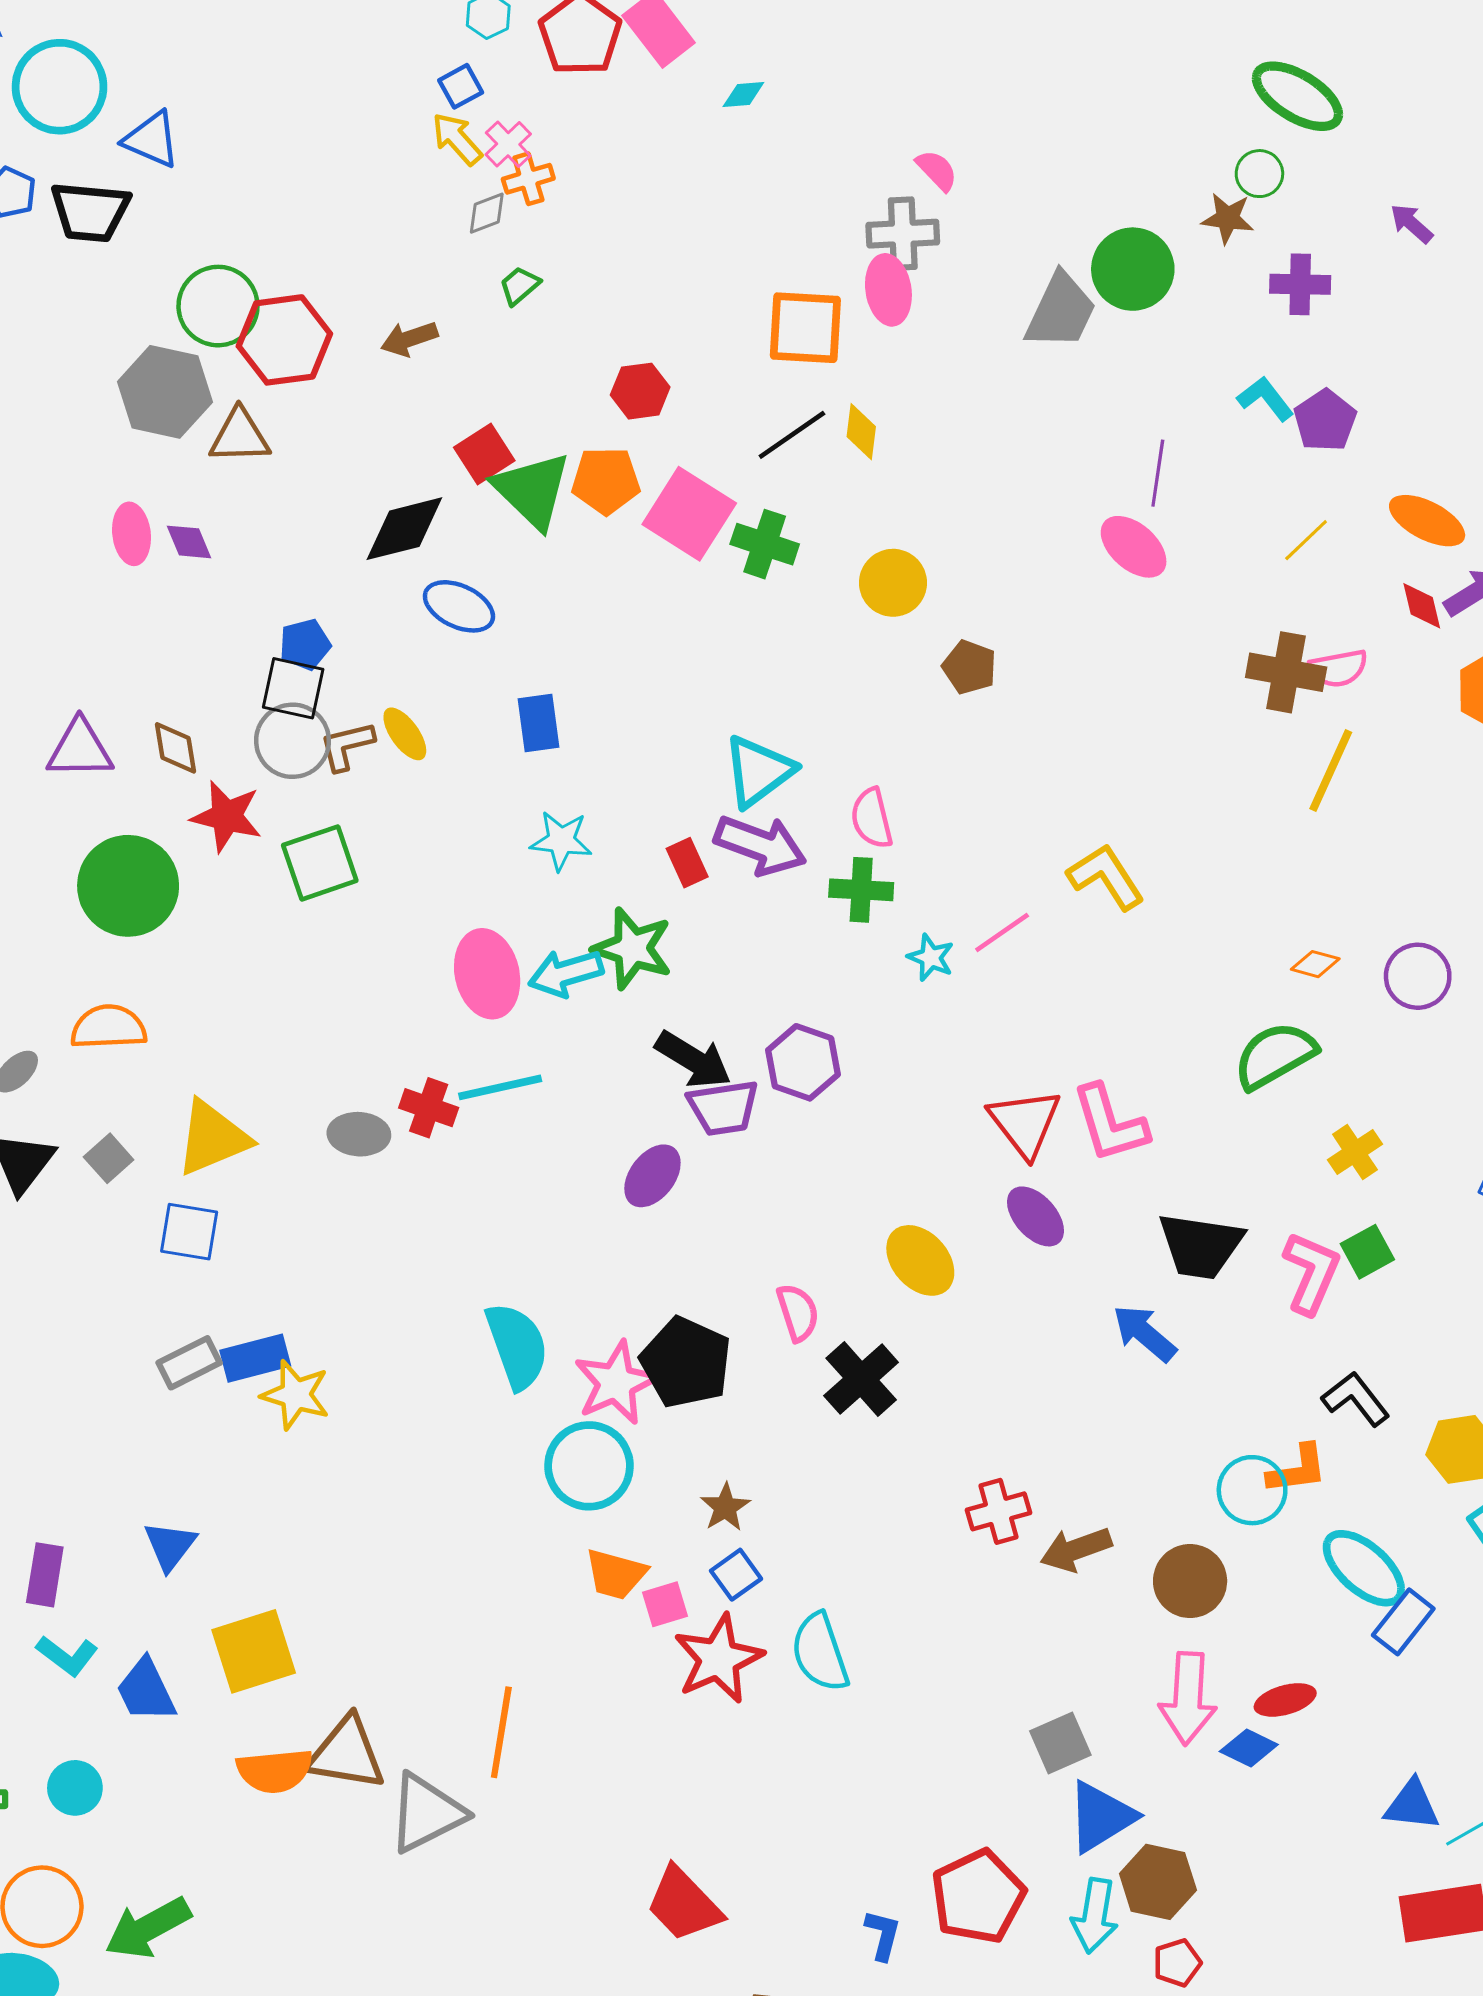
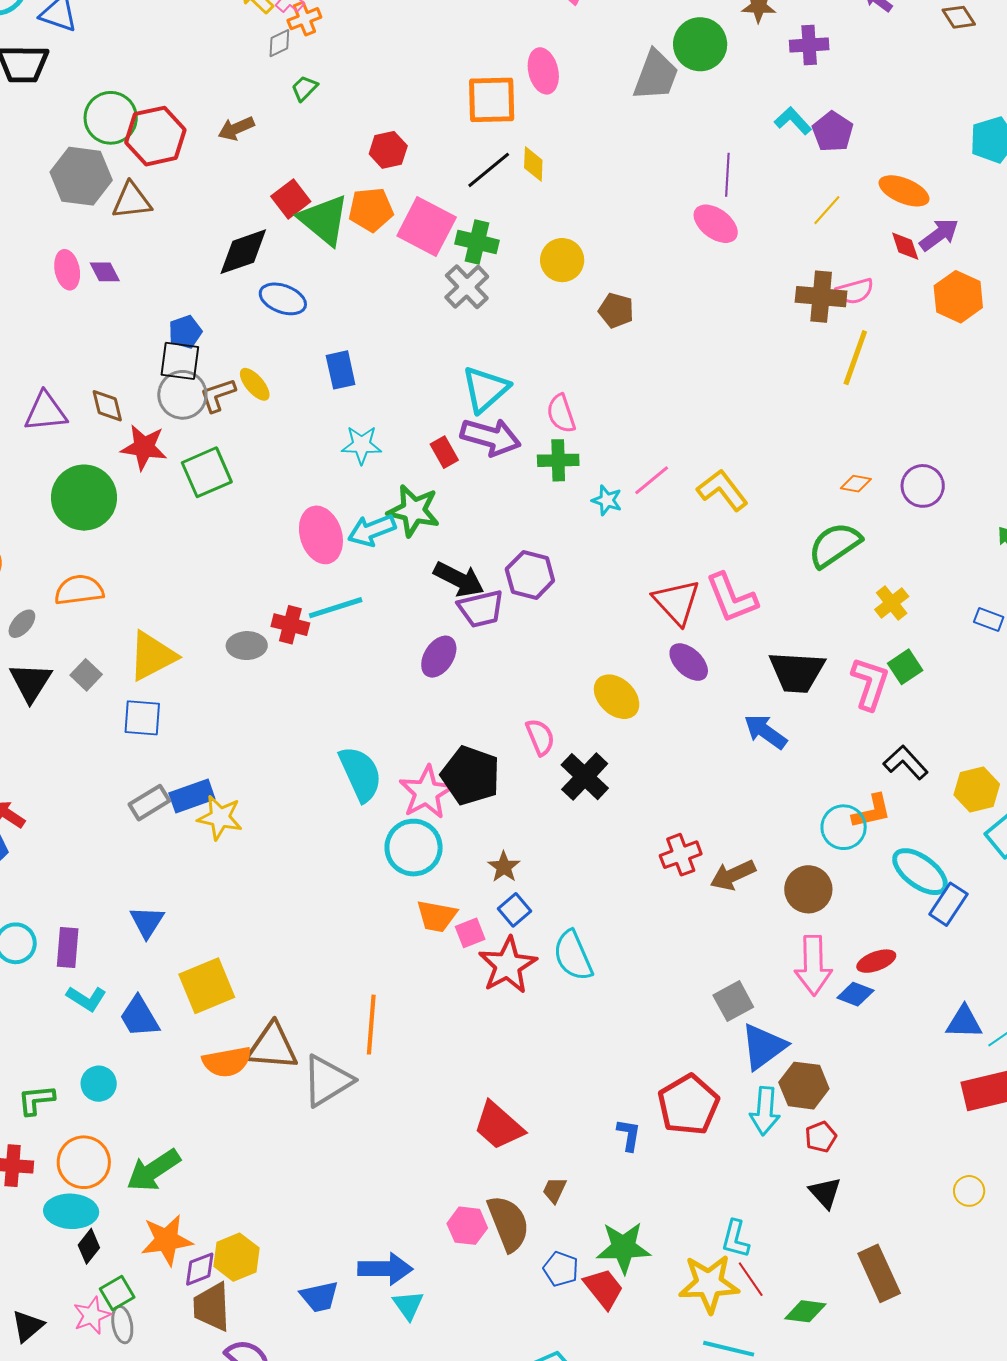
gray cross: (903, 234) -> (467, 287), moved, turned -36
yellow L-shape: (1106, 877) -> (723, 490), moved

